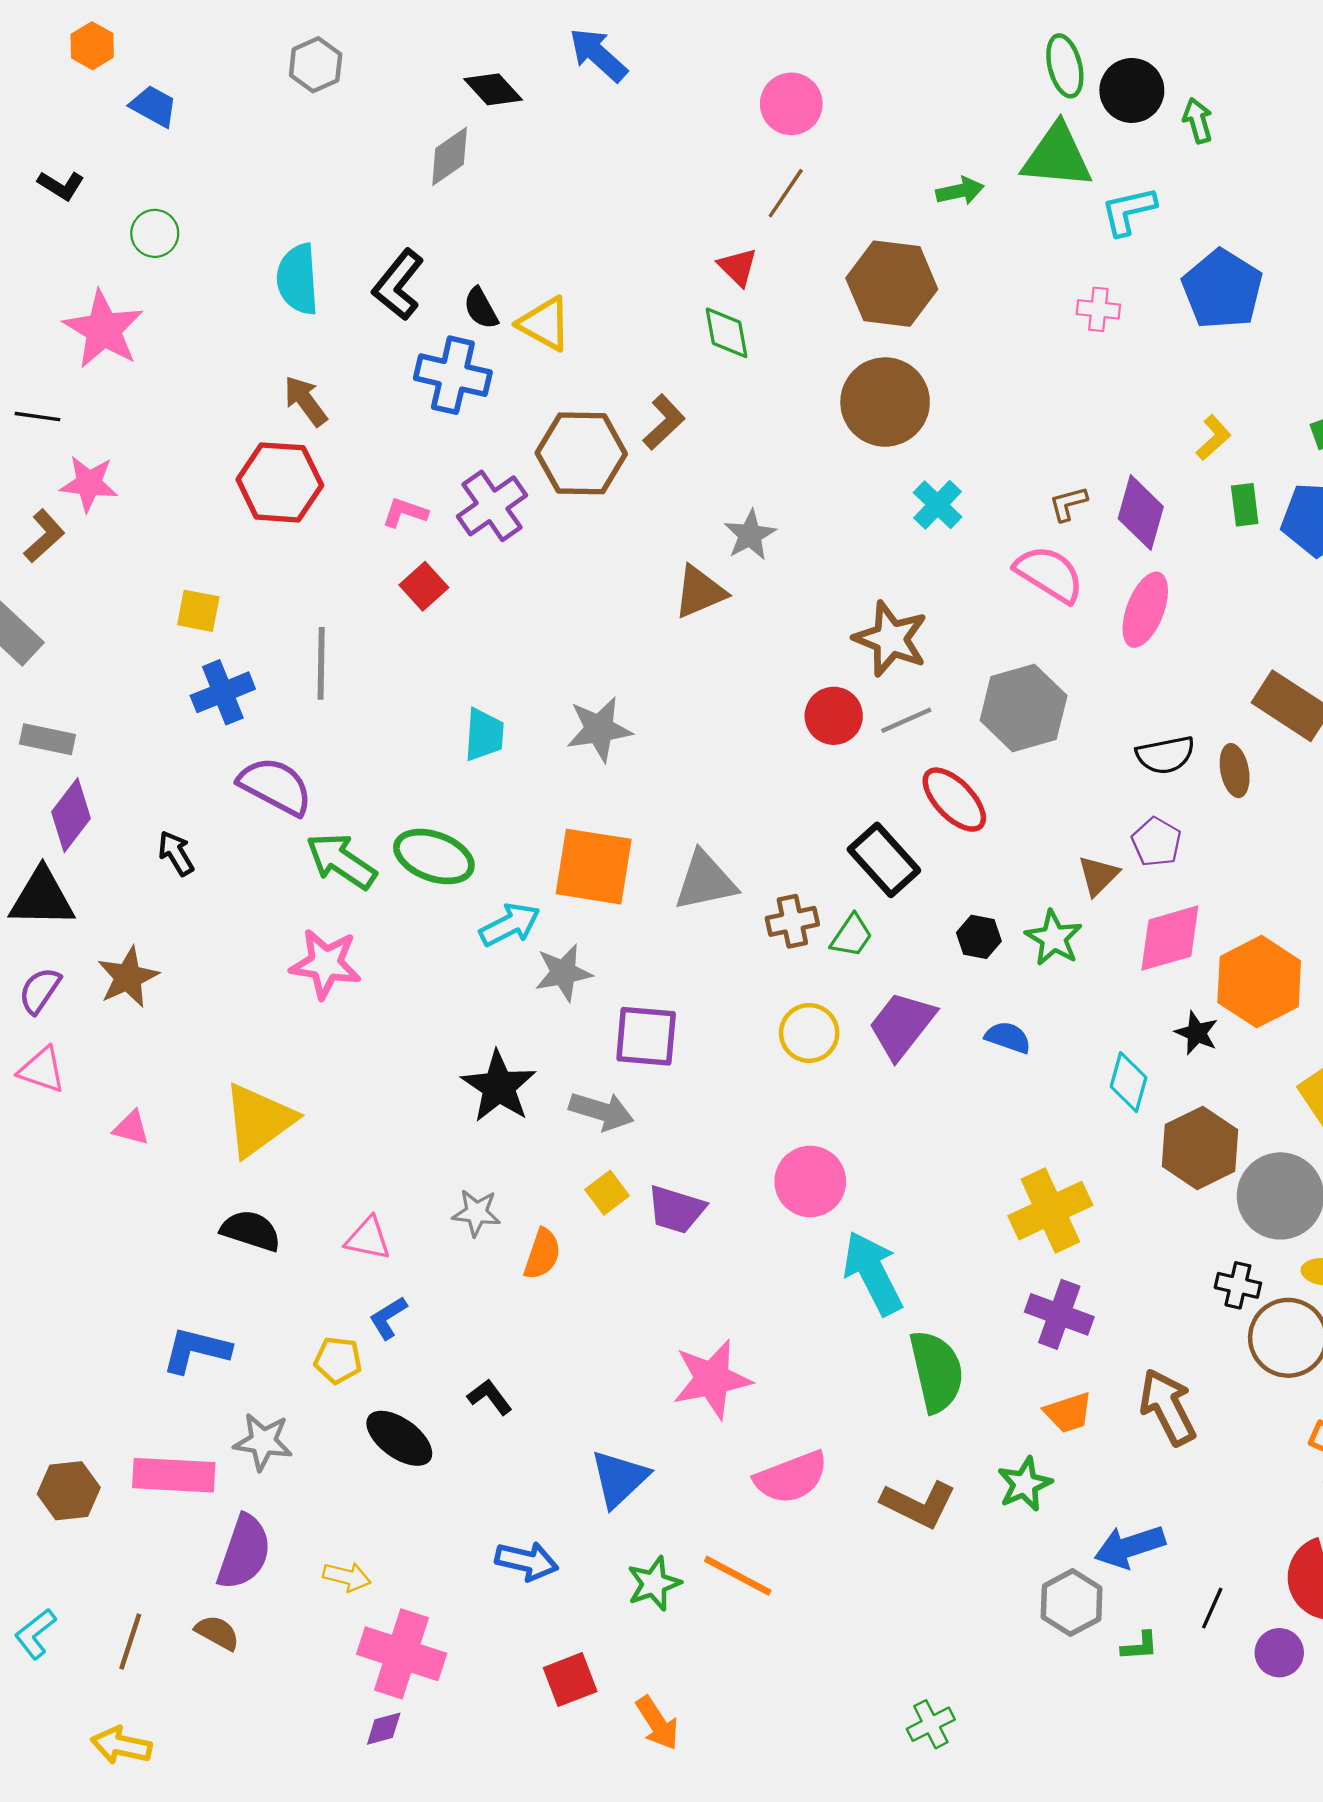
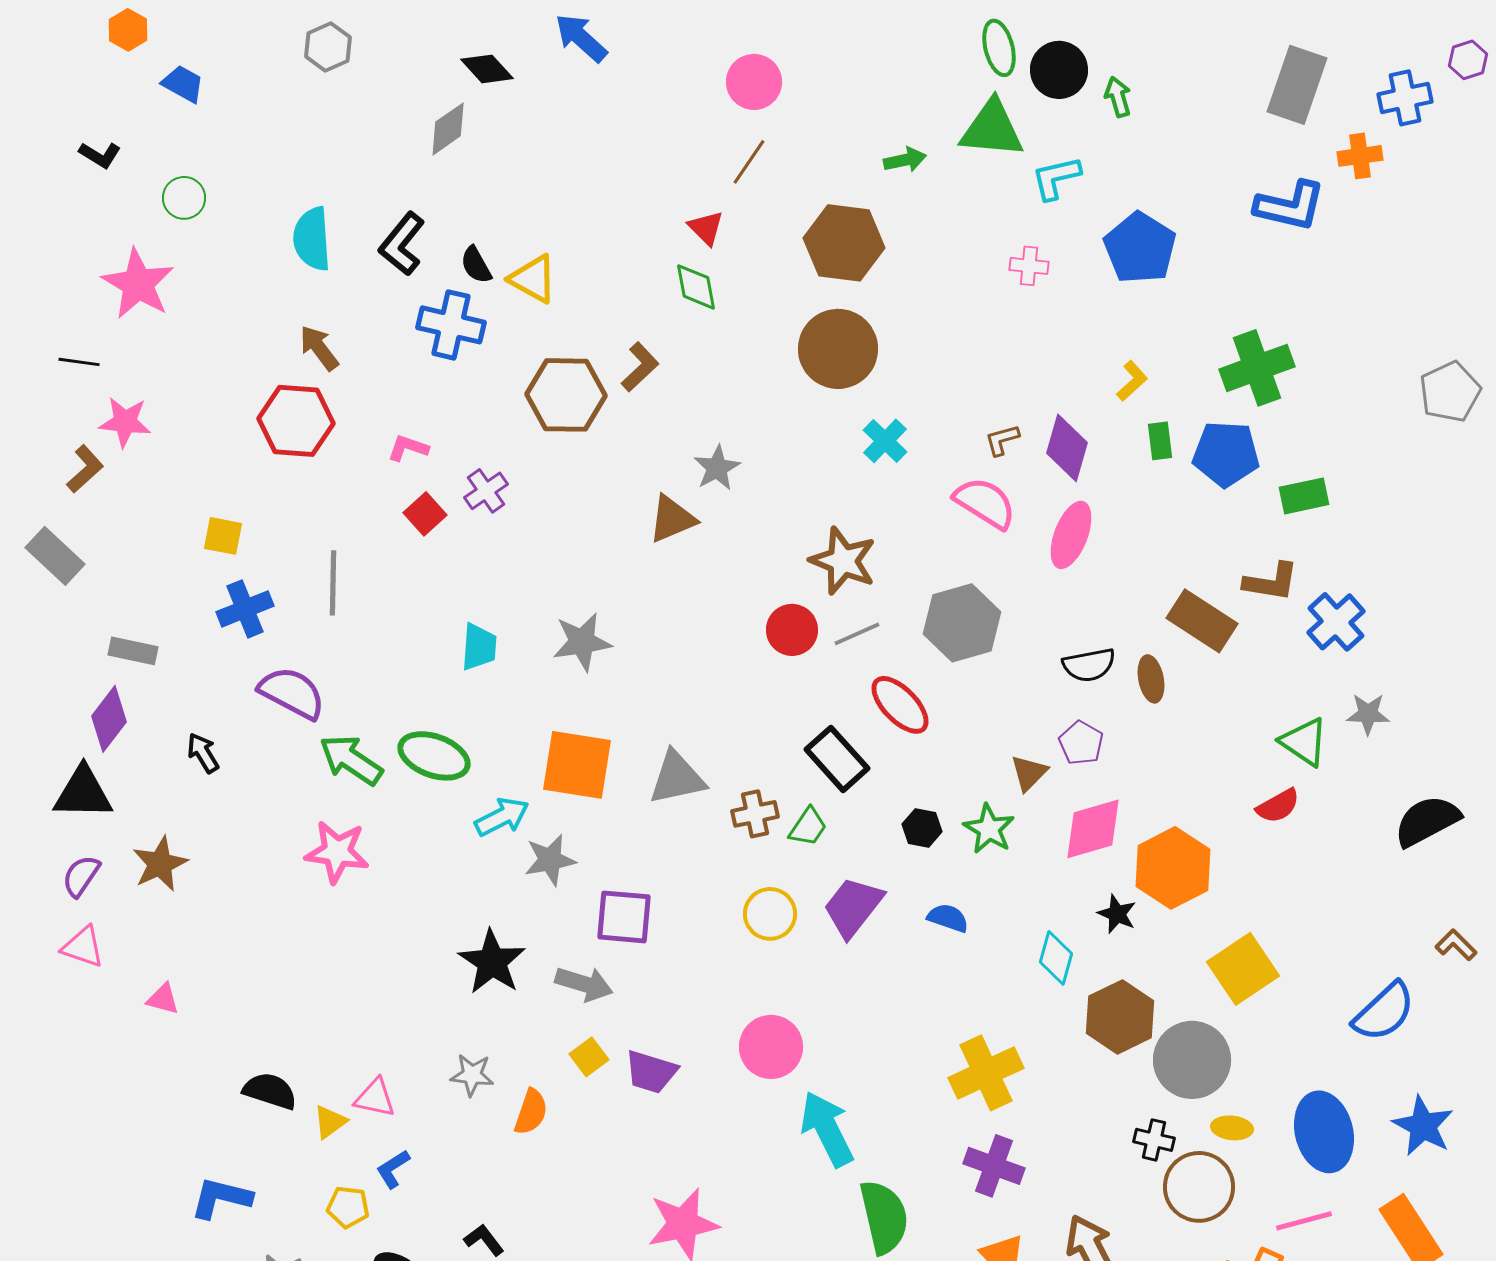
purple cross: (492, 506) -> (486, 491), moved, size x0.7
gray rectangle: (48, 739) -> (133, 651), moved
yellow triangle: (259, 1120) -> (330, 1122), moved, size x0.5

